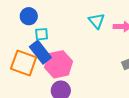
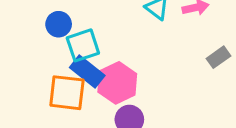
cyan square: (42, 34) -> (83, 45), size x1.6

